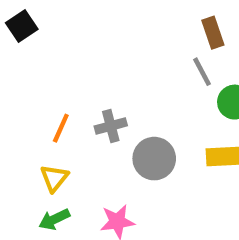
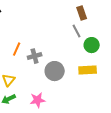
orange line: (61, 128) -> (17, 49), moved

